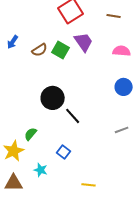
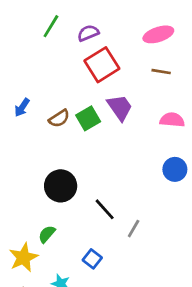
green square: (61, 50) -> (88, 118), turned 30
black circle: (53, 98) -> (61, 186), moved
gray line: (122, 130) -> (134, 229), moved, turned -40

